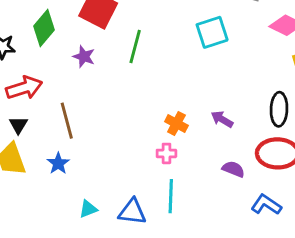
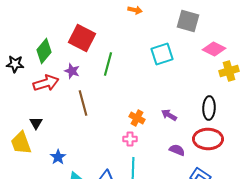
red arrow: (24, 88) -> (46, 83), moved
brown line: (67, 121) -> (83, 103), moved
black triangle: (18, 125) -> (36, 123), moved
blue star: (58, 163) -> (58, 157), moved

